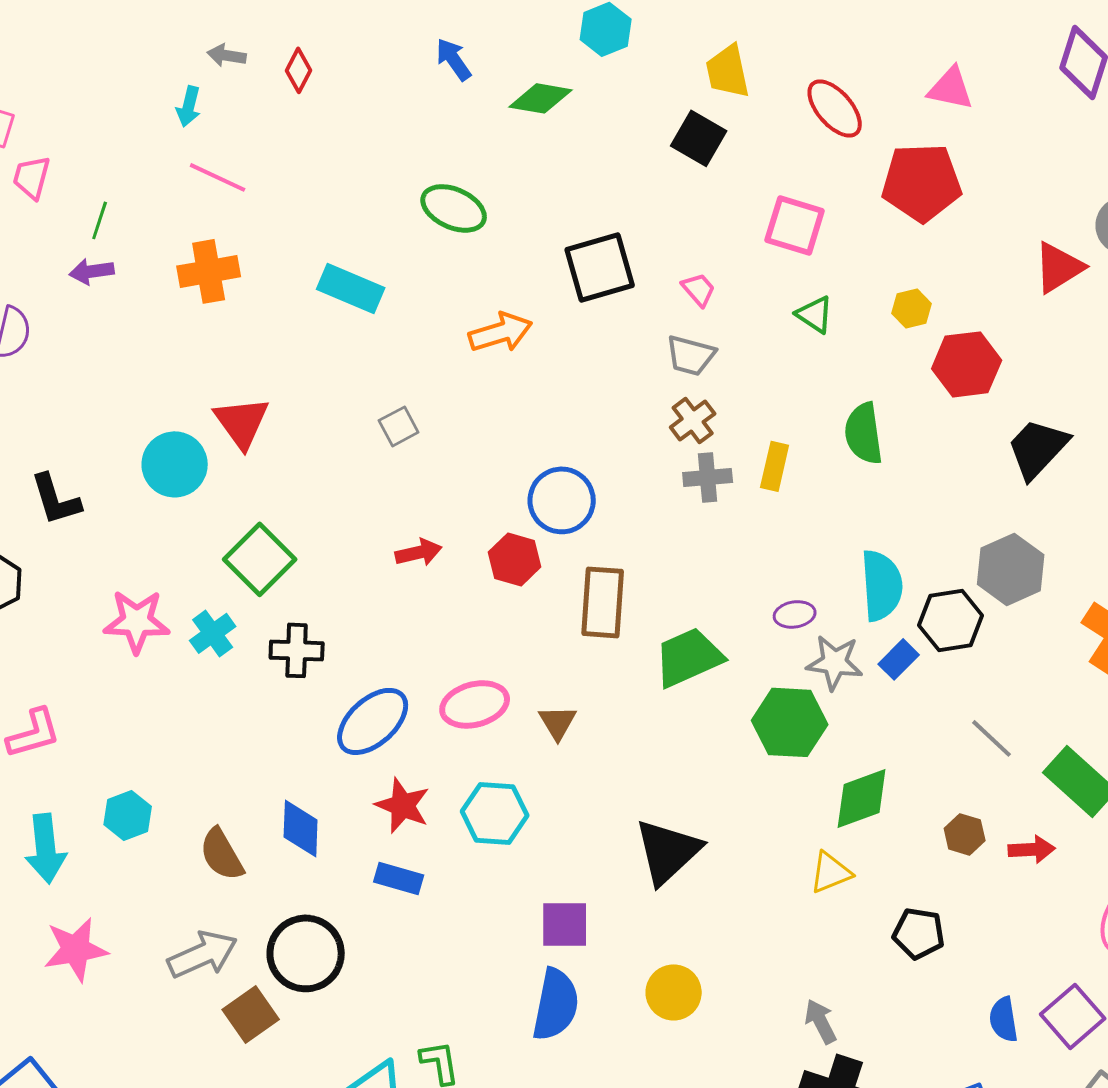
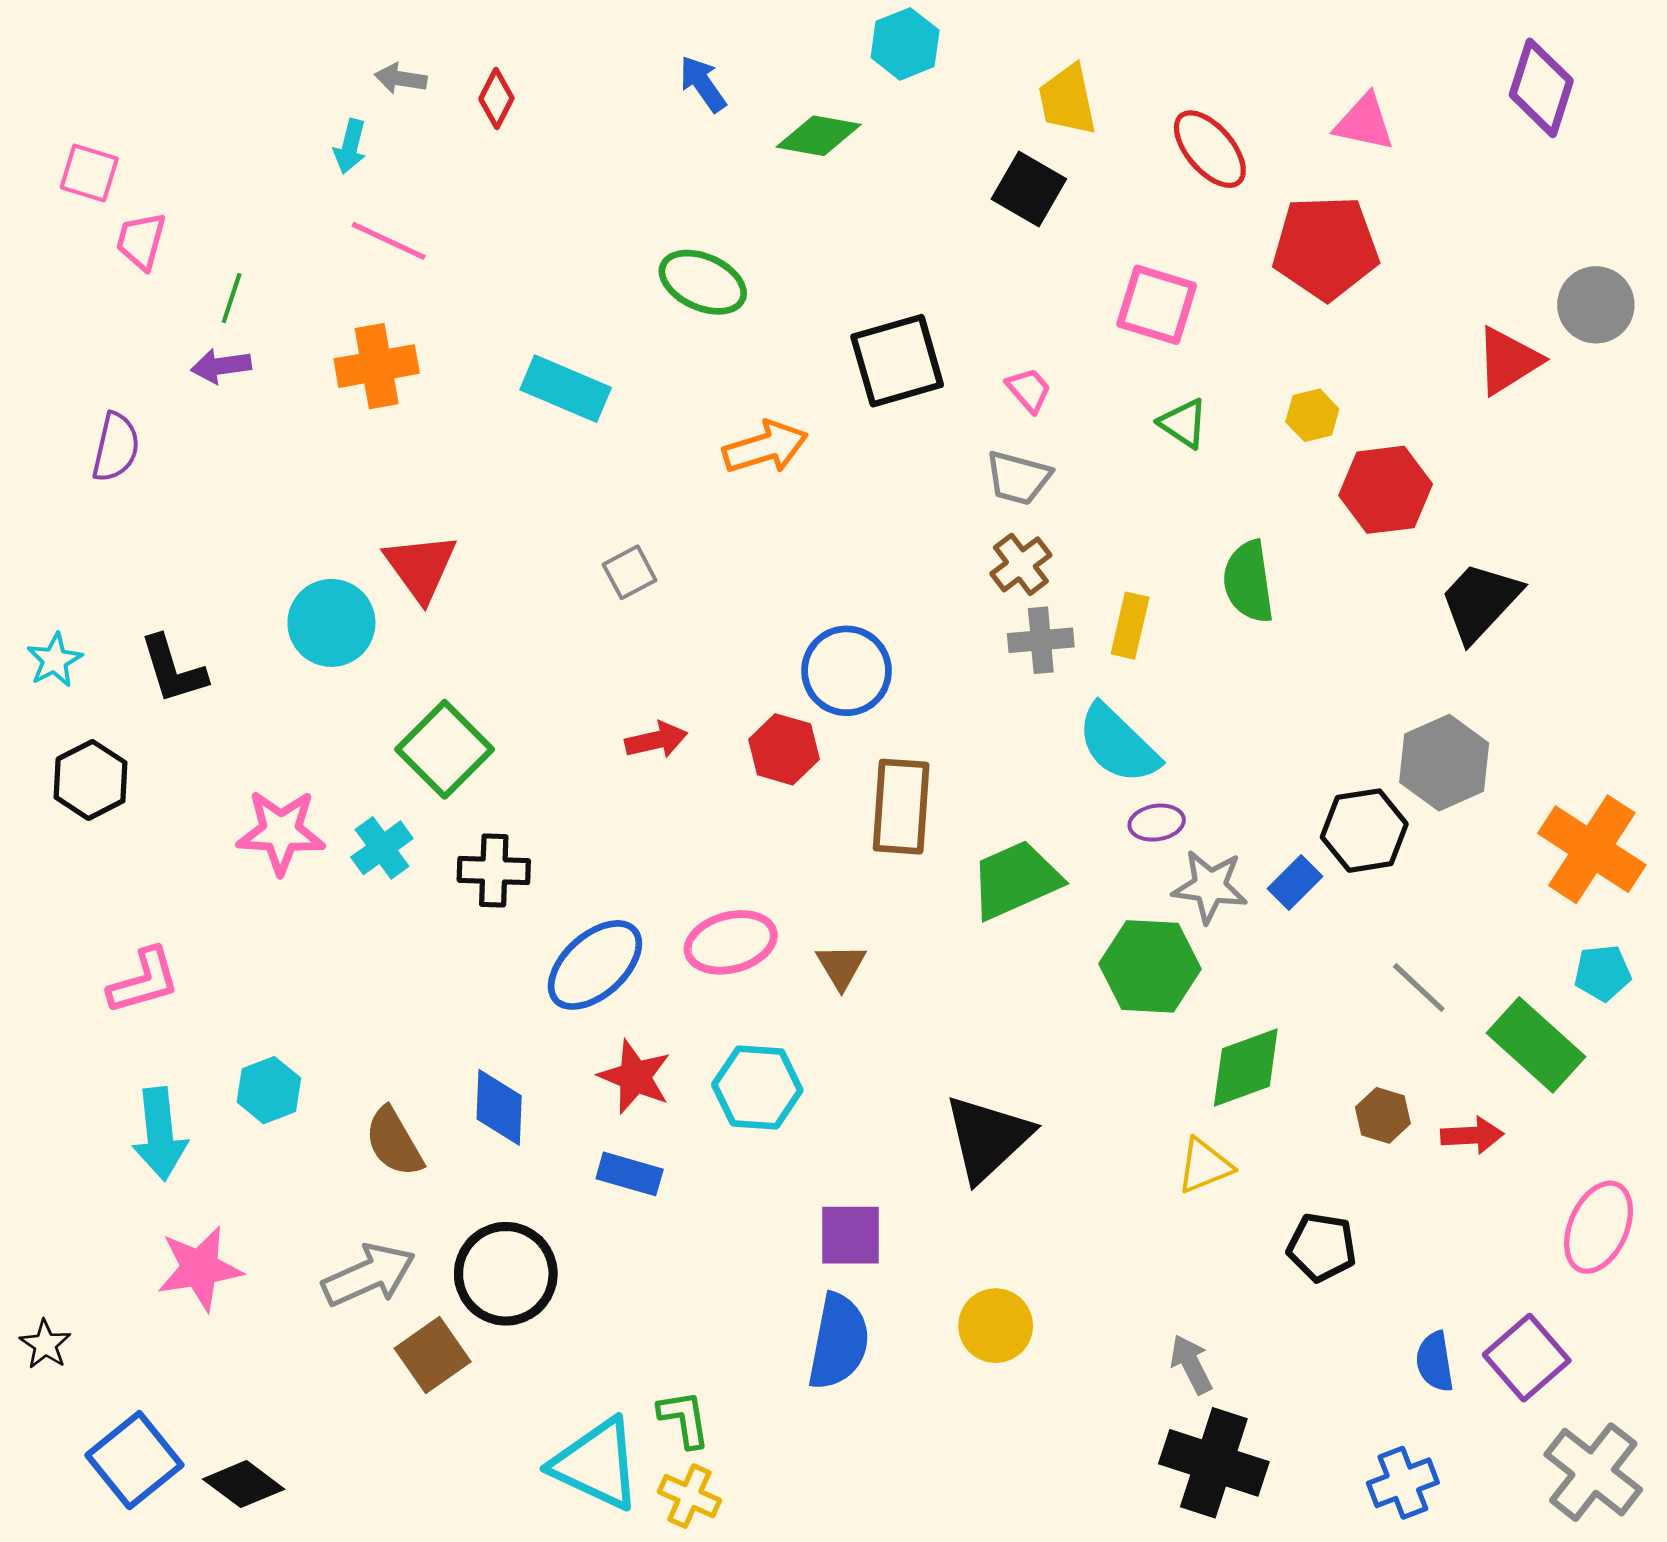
cyan semicircle: (882, 585) -> (1118, 744), moved, turned 138

